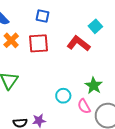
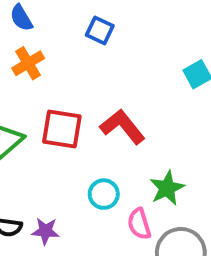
red square: (38, 43) -> (62, 129), moved
red L-shape: (79, 44) -> (123, 127), moved

